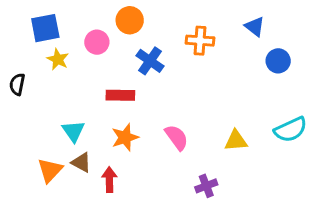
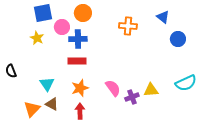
blue square: (45, 28) -> (43, 13), moved
blue cross: (150, 61) -> (78, 39), moved, turned -36
black semicircle: (17, 84) -> (11, 71), moved, turned -32
red arrow: (109, 180) -> (80, 111), moved
purple cross: (206, 186) -> (132, 97), moved

